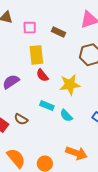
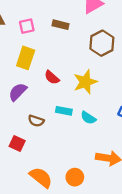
yellow rectangle: (36, 55) -> (26, 58), moved, turned 36
brown semicircle: (21, 119) -> (36, 121), moved

